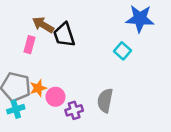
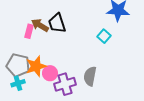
brown arrow: (43, 25) -> (40, 25), moved
orange star: (38, 88) -> (36, 66), size x1.5
purple cross: (74, 110) -> (65, 84), size x1.5

